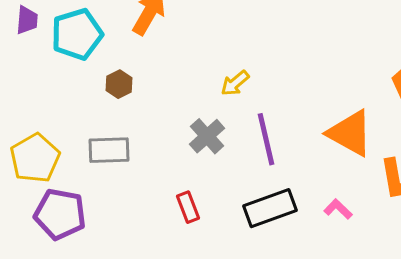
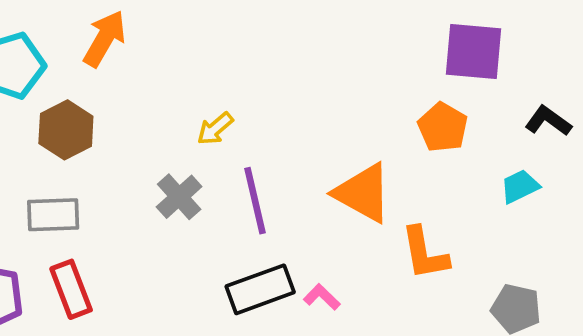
brown hexagon: (119, 84) -> (66, 130), size x1.6
red rectangle: (188, 207) -> (71, 289), moved, size x1.4
pink L-shape: (338, 209) -> (322, 297), moved

